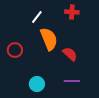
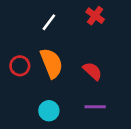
red cross: (72, 12) -> (95, 16), turned 32
orange semicircle: (49, 39) -> (52, 63), moved

